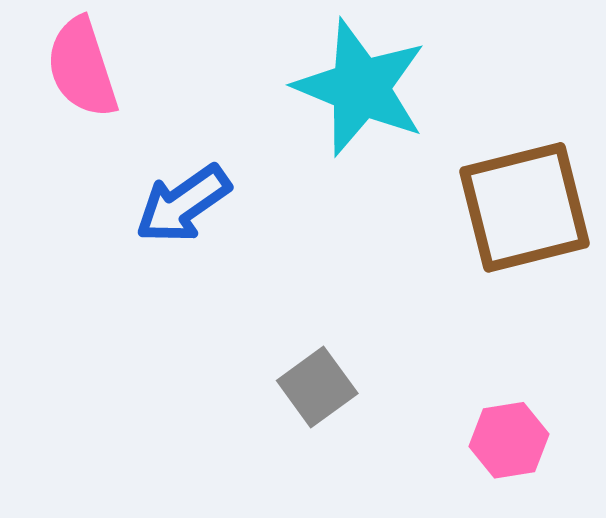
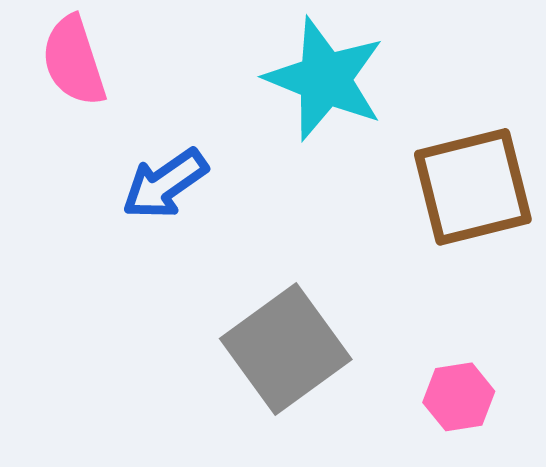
gray square: (317, 387) -> (286, 349), size x1.8

